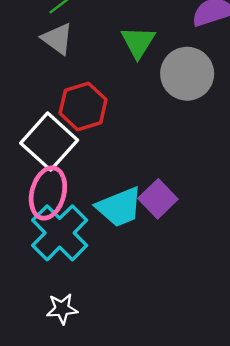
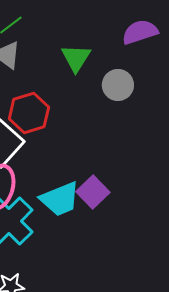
gray circle: (187, 74) -> (118, 85), size x0.7

